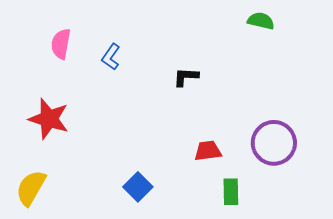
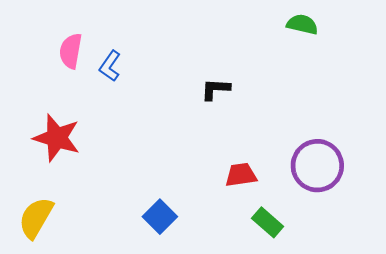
blue L-shape: (111, 57) -> (110, 66), moved
green rectangle: (231, 192) -> (268, 222), turned -48

